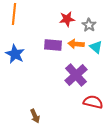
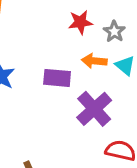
purple rectangle: (53, 45) -> (57, 78), moved

